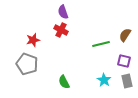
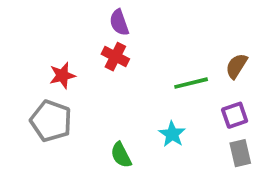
purple square: (124, 61) -> (235, 115), turned -32
cyan star: (104, 80) -> (172, 134), moved

